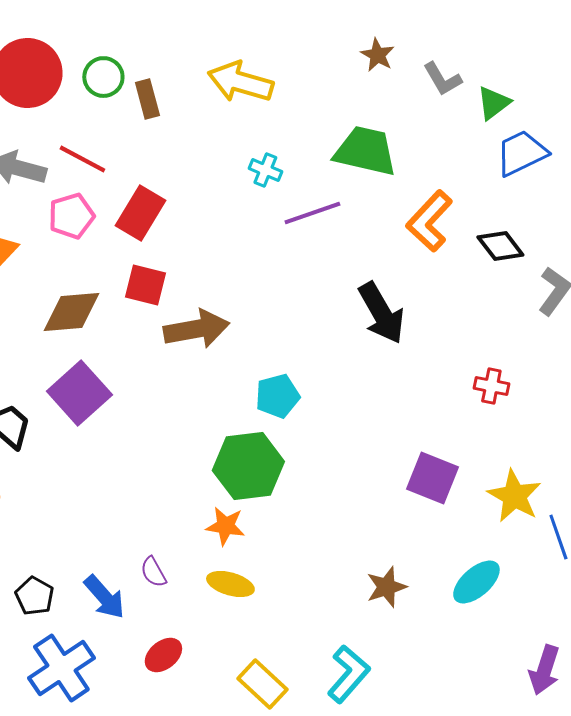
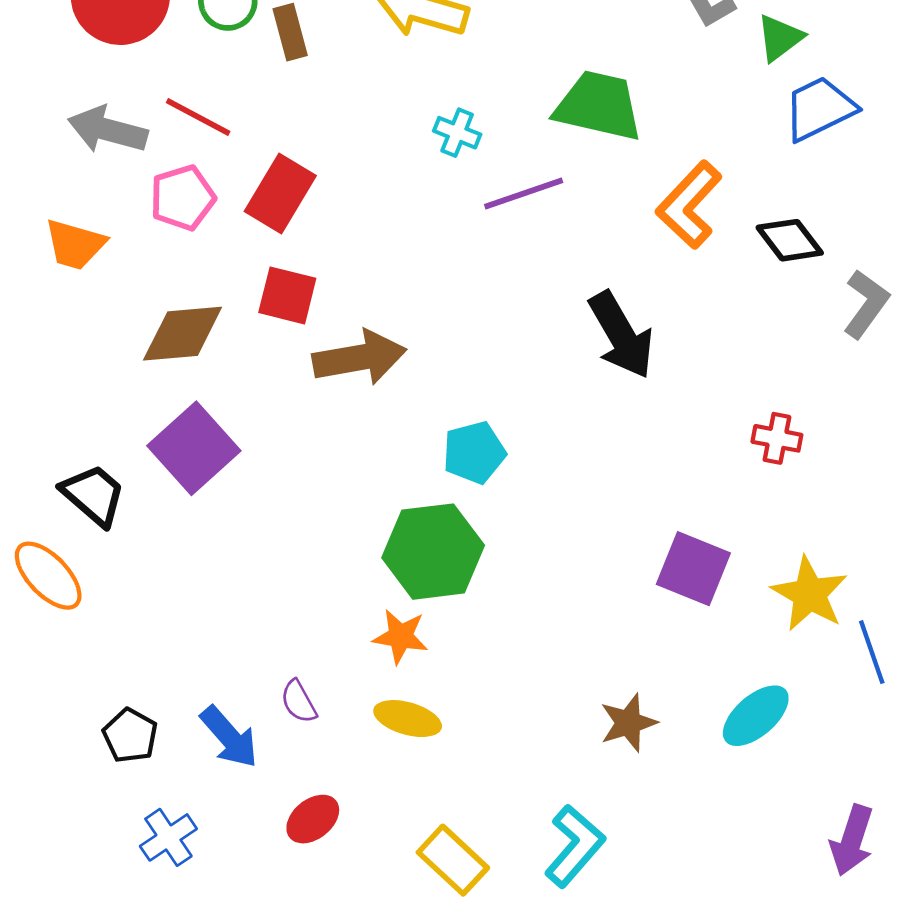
blue cross: (61, 668) -> (168, 837), size x0.6

